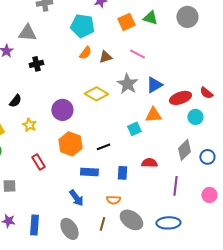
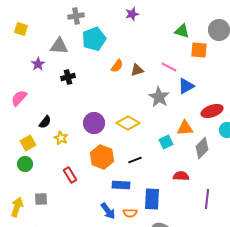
orange square: (126, 22) -> (199, 50), moved, turned 30
cyan pentagon: (82, 26) -> (94, 39), moved, turned -30
blue triangle: (154, 85) -> (186, 86), moved
yellow diamond: (96, 94) -> (128, 123), moved
black semicircle: (15, 101) -> (45, 122), moved
gray diamond: (184, 150) -> (202, 148), moved
blue rectangle: (122, 173) -> (152, 199), moved, size x1.5
orange semicircle: (113, 200) -> (130, 213), moved

